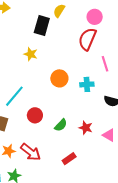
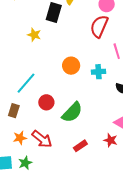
yellow star: (31, 54) -> (34, 35), moved
green semicircle: (61, 125) -> (72, 112), size x1.6
red star: (86, 128) -> (110, 140), moved

